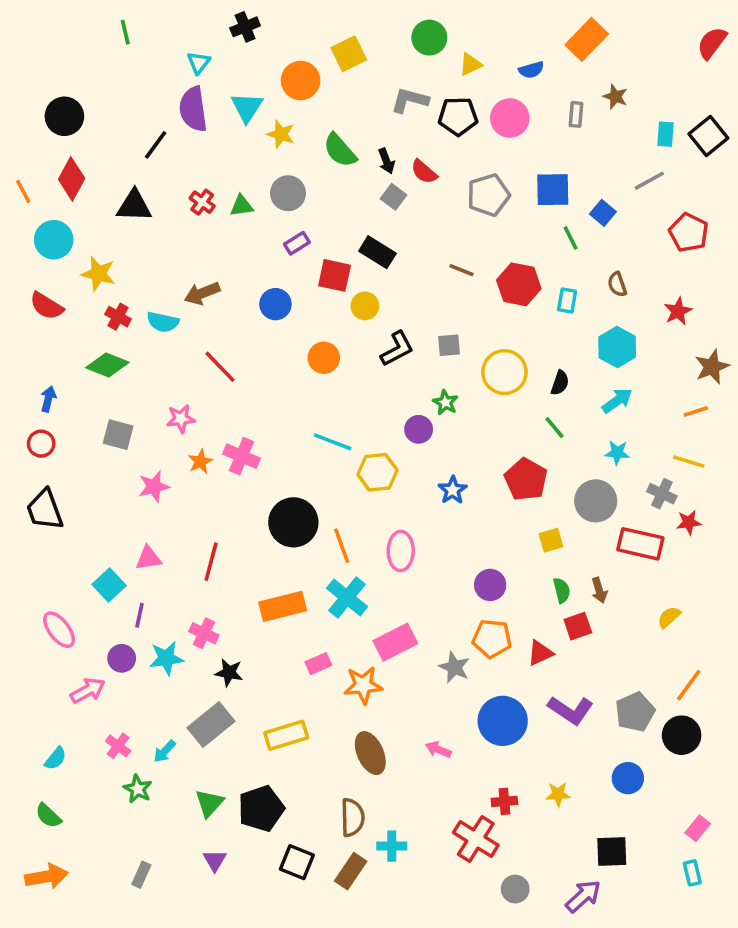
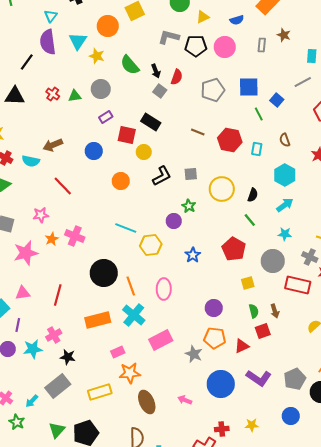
red semicircle: (424, 172) -> (177, 77), turned -112
pink star: (154, 487) -> (26, 253), size x1.4
pink cross: (204, 633) -> (54, 335), turned 35
orange star: (363, 685) -> (130, 373), moved

